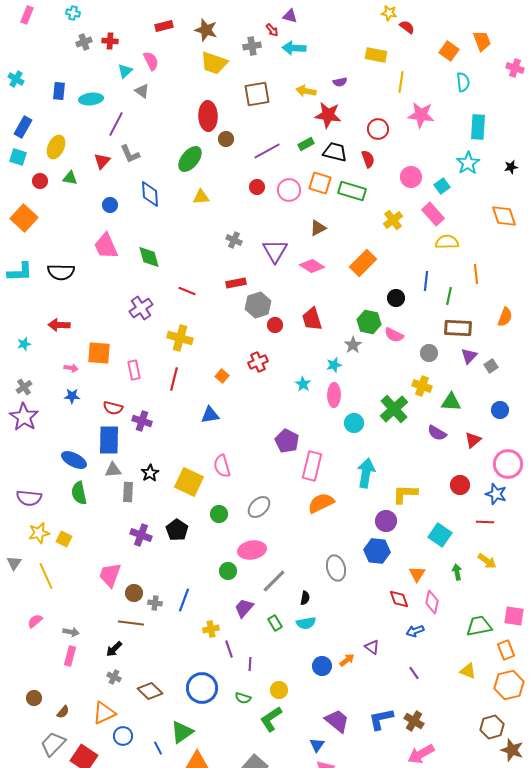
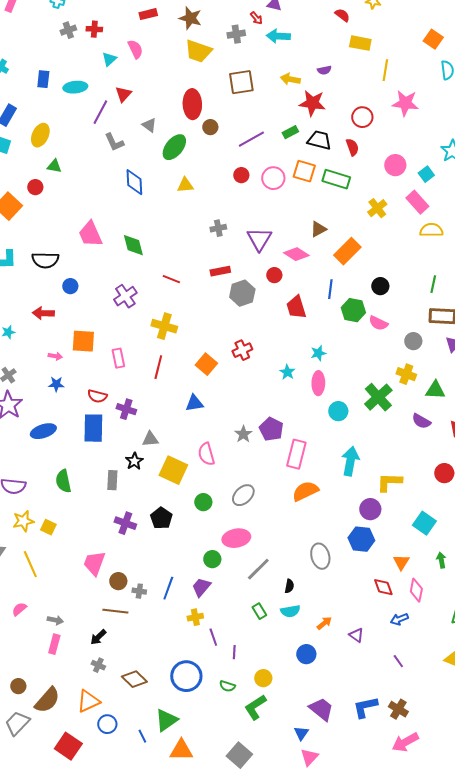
red semicircle: (407, 27) -> (342, 15), moved
gray triangle: (142, 91) -> (149, 125), moved
red triangle: (102, 161) -> (123, 94), moved
red circle: (40, 181) -> (35, 187), moved
blue circle: (110, 205) -> (70, 286), moved
brown triangle: (318, 228) -> (318, 229), moved
gray cross: (234, 240) -> (218, 228), turned -35
blue line: (426, 281) -> (330, 289), moved
red circle: (275, 325) -> (274, 275), moved
gray star: (353, 345) -> (243, 434), moved
orange square: (222, 376) -> (206, 364), size x1.5
blue ellipse: (74, 460) -> (43, 431), moved, turned -45
gray triangle: (113, 470) -> (150, 439), moved
purple trapezoid: (244, 608) -> (201, 587), moved
orange arrow: (347, 660) -> (324, 623), moved
brown semicircle: (63, 712) -> (47, 700), size x2.0
gray trapezoid: (53, 744) -> (17, 723), moved

